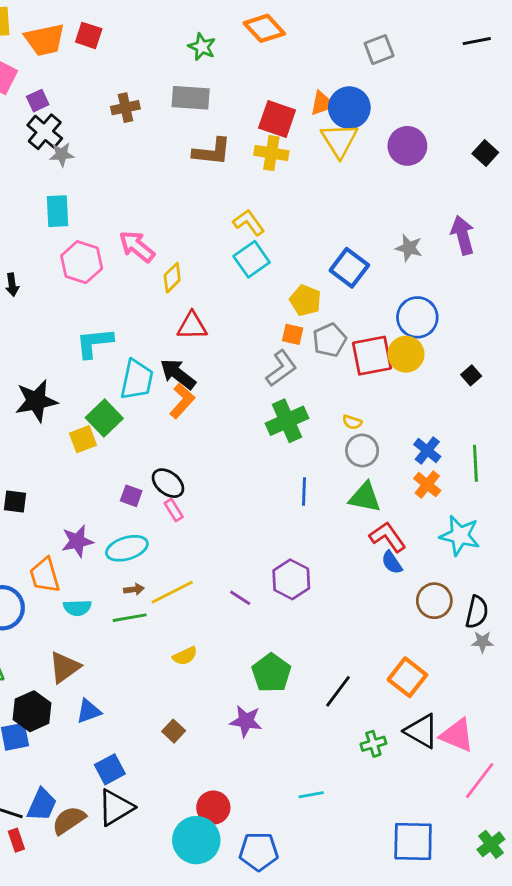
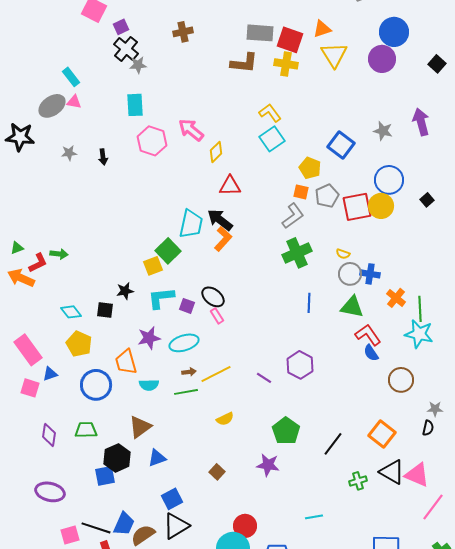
gray rectangle: (191, 98) -> (260, 33), moved
blue circle: (349, 108) -> (394, 32), moved
cyan L-shape: (94, 343) -> (161, 298), moved
black square: (471, 375) -> (427, 200), moved
black star: (36, 401) -> (125, 291), moved, size x0.6
blue cross: (427, 451) -> (370, 274), moved, turned -30
green line: (475, 463) -> (420, 309), moved
black semicircle: (477, 612) -> (428, 428), moved, size x0.7

